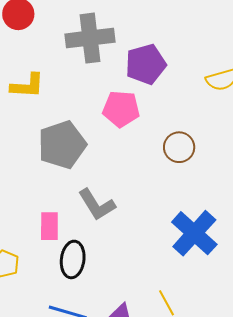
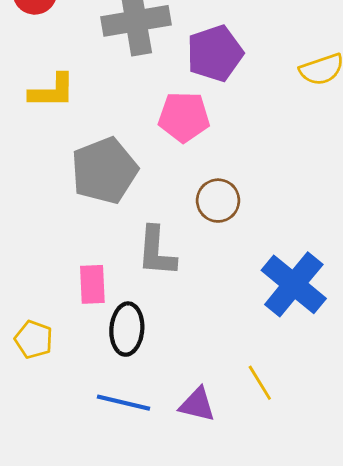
brown circle: (179, 147) -> (218, 201), moved
gray L-shape: (97, 205) -> (157, 251), turned 39

